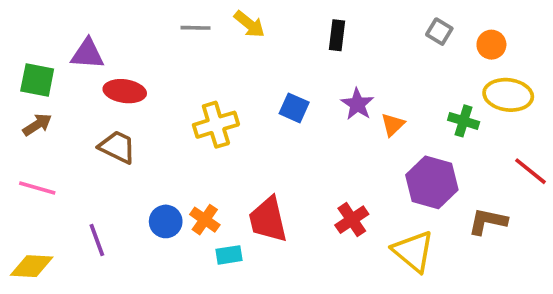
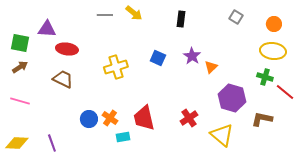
orange circle: (491, 45) -> (274, 24), moved
green cross: (464, 121) -> (265, 77), moved
purple line: (97, 240) -> (52, 143), moved

